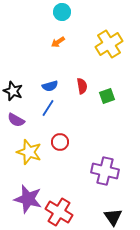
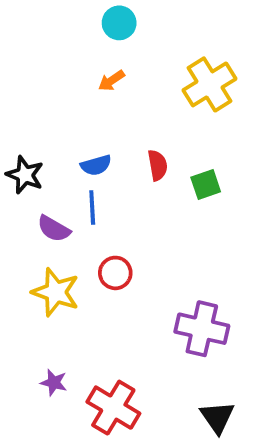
blue line: (48, 108) -> (92, 208), turned -36
purple semicircle: (16, 120) -> (54, 229), moved
purple star: (28, 199) -> (54, 383), size x0.5

